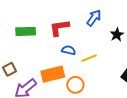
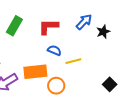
green rectangle: (26, 31) -> (14, 26), turned -66
black star: (117, 35) -> (103, 32), moved

